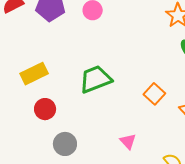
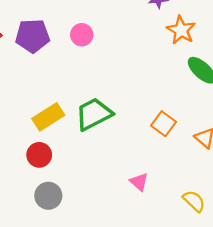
yellow rectangle: (34, 74) -> (48, 117), moved
gray circle: (65, 144) -> (48, 196), moved

